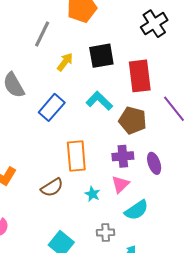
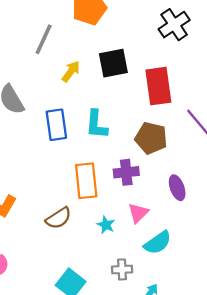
cyan L-shape: (99, 101) -> (96, 124), moved, turned -128
blue rectangle: (52, 107) -> (56, 125), turned -48
purple cross: (123, 156) -> (126, 172), moved

